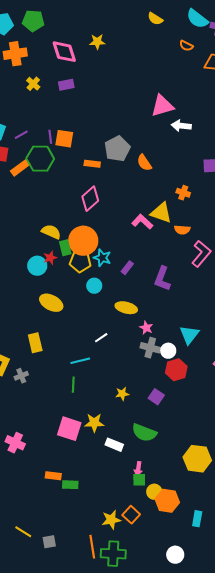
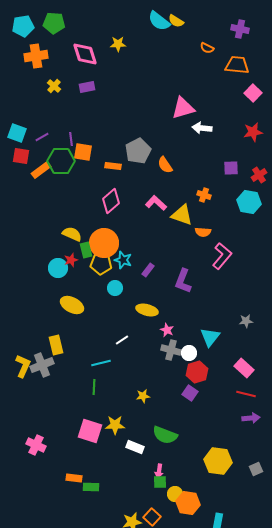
cyan semicircle: (197, 19) -> (159, 21), moved
orange square: (64, 139) -> (83, 152), moved
pink L-shape: (142, 222) -> (156, 203), moved
gray cross: (21, 376) -> (42, 365), moved, size x1.6
purple square: (156, 397) -> (190, 393), moved

